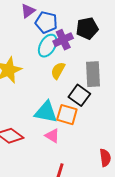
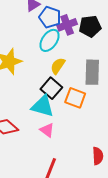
purple cross: (63, 40) -> (67, 25), moved
black square: (79, 95) -> (51, 88), moved
orange square: (67, 115) -> (75, 98), moved

